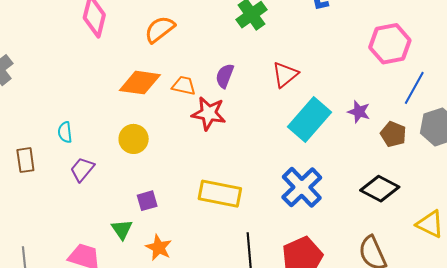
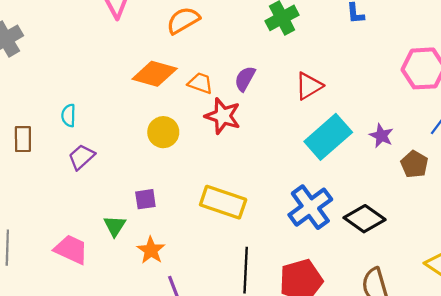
yellow circle: (134, 139) -> (163, 132), moved
black diamond: (380, 189) -> (365, 219), moved

